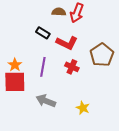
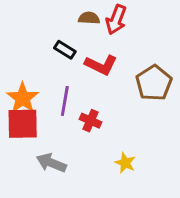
orange star: (15, 65) -> (23, 98), size x1.5
red cross: (72, 67) -> (90, 121), moved
gray arrow: (46, 101) -> (51, 163), moved

